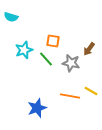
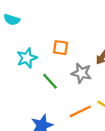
green line: (46, 59) -> (50, 81), moved
orange line: (70, 96) -> (80, 111), turned -36

